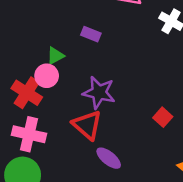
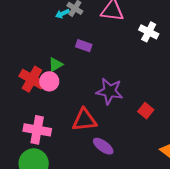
red cross: (27, 93) -> (32, 79), moved
purple star: (99, 93) -> (110, 91), moved
red triangle: (87, 125) -> (84, 120), turned -44

